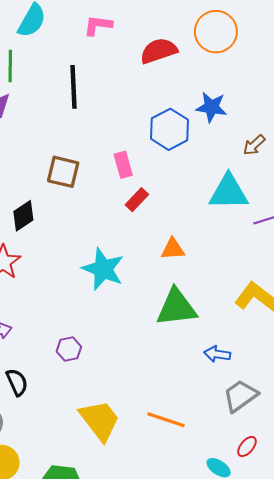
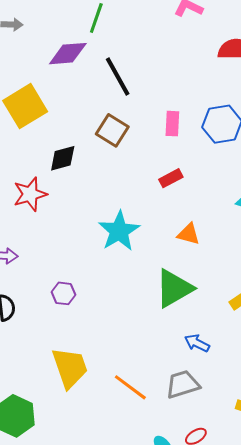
black line: (73, 87) -> (118, 76), moved, turned -45
pink rectangle: (123, 165) -> (172, 124), moved
green triangle: (176, 307) -> (174, 288), turned -42
gray trapezoid: (240, 396) -> (183, 384), moved

